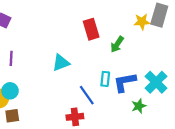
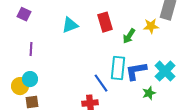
yellow star: (142, 22) -> (151, 26), moved
cyan triangle: (61, 63) -> (70, 25), moved
cyan rectangle: (105, 79) -> (118, 68), size x1.6

